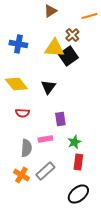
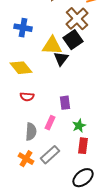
brown cross: (72, 35) -> (77, 19), size x1.6
yellow triangle: (54, 48) -> (52, 46), moved
black triangle: (48, 87) -> (61, 59), moved
pink rectangle: (45, 139) -> (50, 123), turned -56

